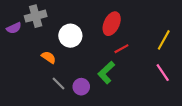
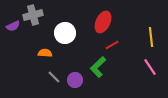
yellow line: (164, 40) -> (151, 37), turned -36
orange semicircle: (49, 57) -> (45, 53), turned -32

